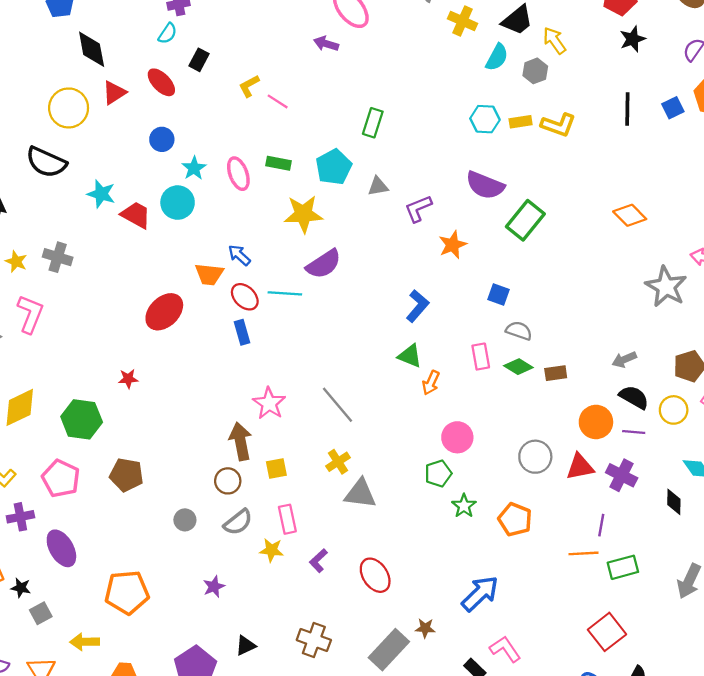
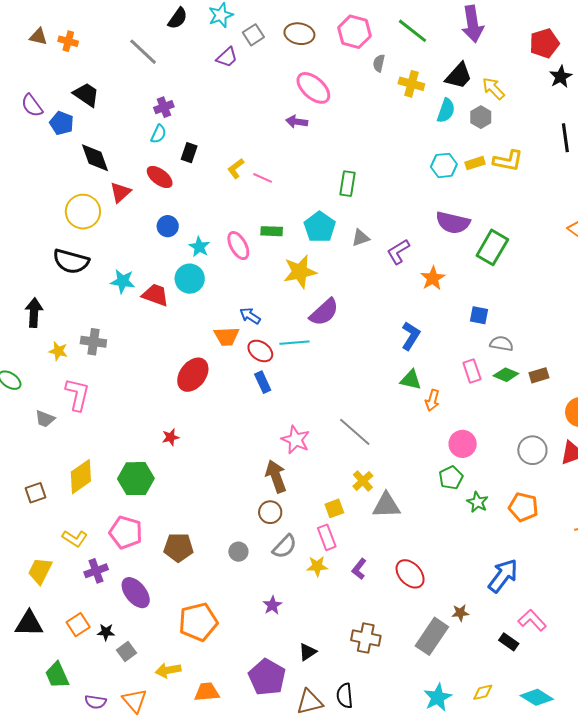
yellow square: (276, 468) -> (334, 508), moved
brown pentagon: (127, 475) -> (179, 547), moved

